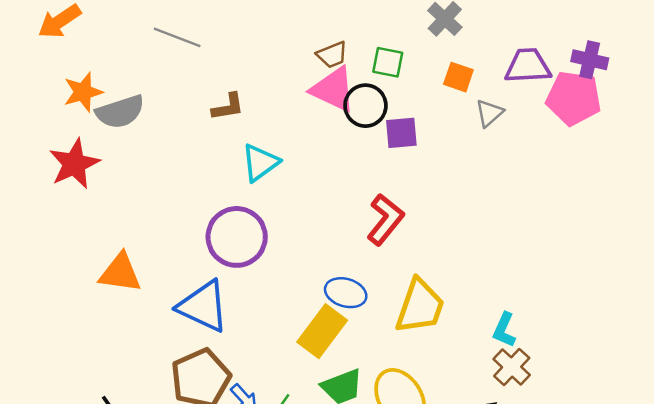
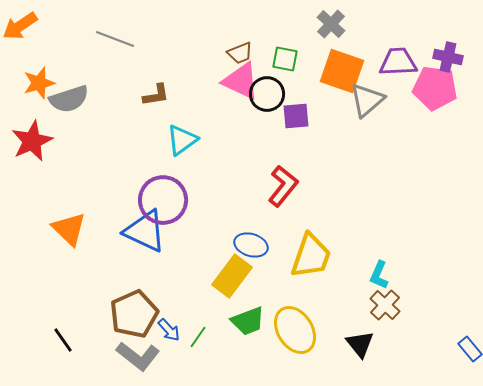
orange square: (458, 77) -> (342, 71), size x1.8
gray triangle: (489, 113) -> (367, 100), size x1.5
orange triangle: (120, 273) -> (69, 229), turned 36
blue triangle: (203, 306) -> (145, 231), moved

